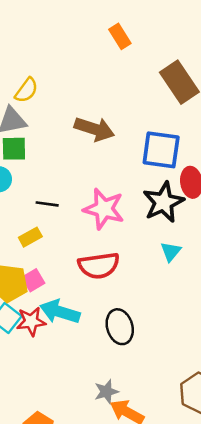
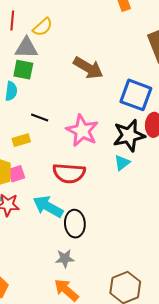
cyan triangle: (171, 252) -> (122, 163), moved
cyan arrow: (60, 312) -> (48, 207), moved
gray star: (106, 392) -> (65, 259), moved

